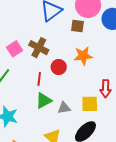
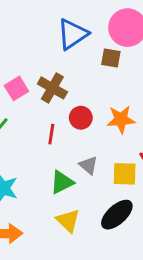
orange star: (83, 56) -> (121, 119), moved
green triangle: (44, 101) -> (62, 182), moved
gray triangle: (64, 108) -> (88, 165), moved, turned 48

